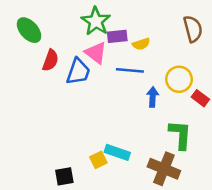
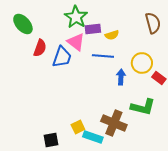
green L-shape: (180, 135) -> (143, 107), turned 100
cyan rectangle: (117, 152) -> (93, 137), moved
brown cross: (164, 169) -> (114, 123), moved

